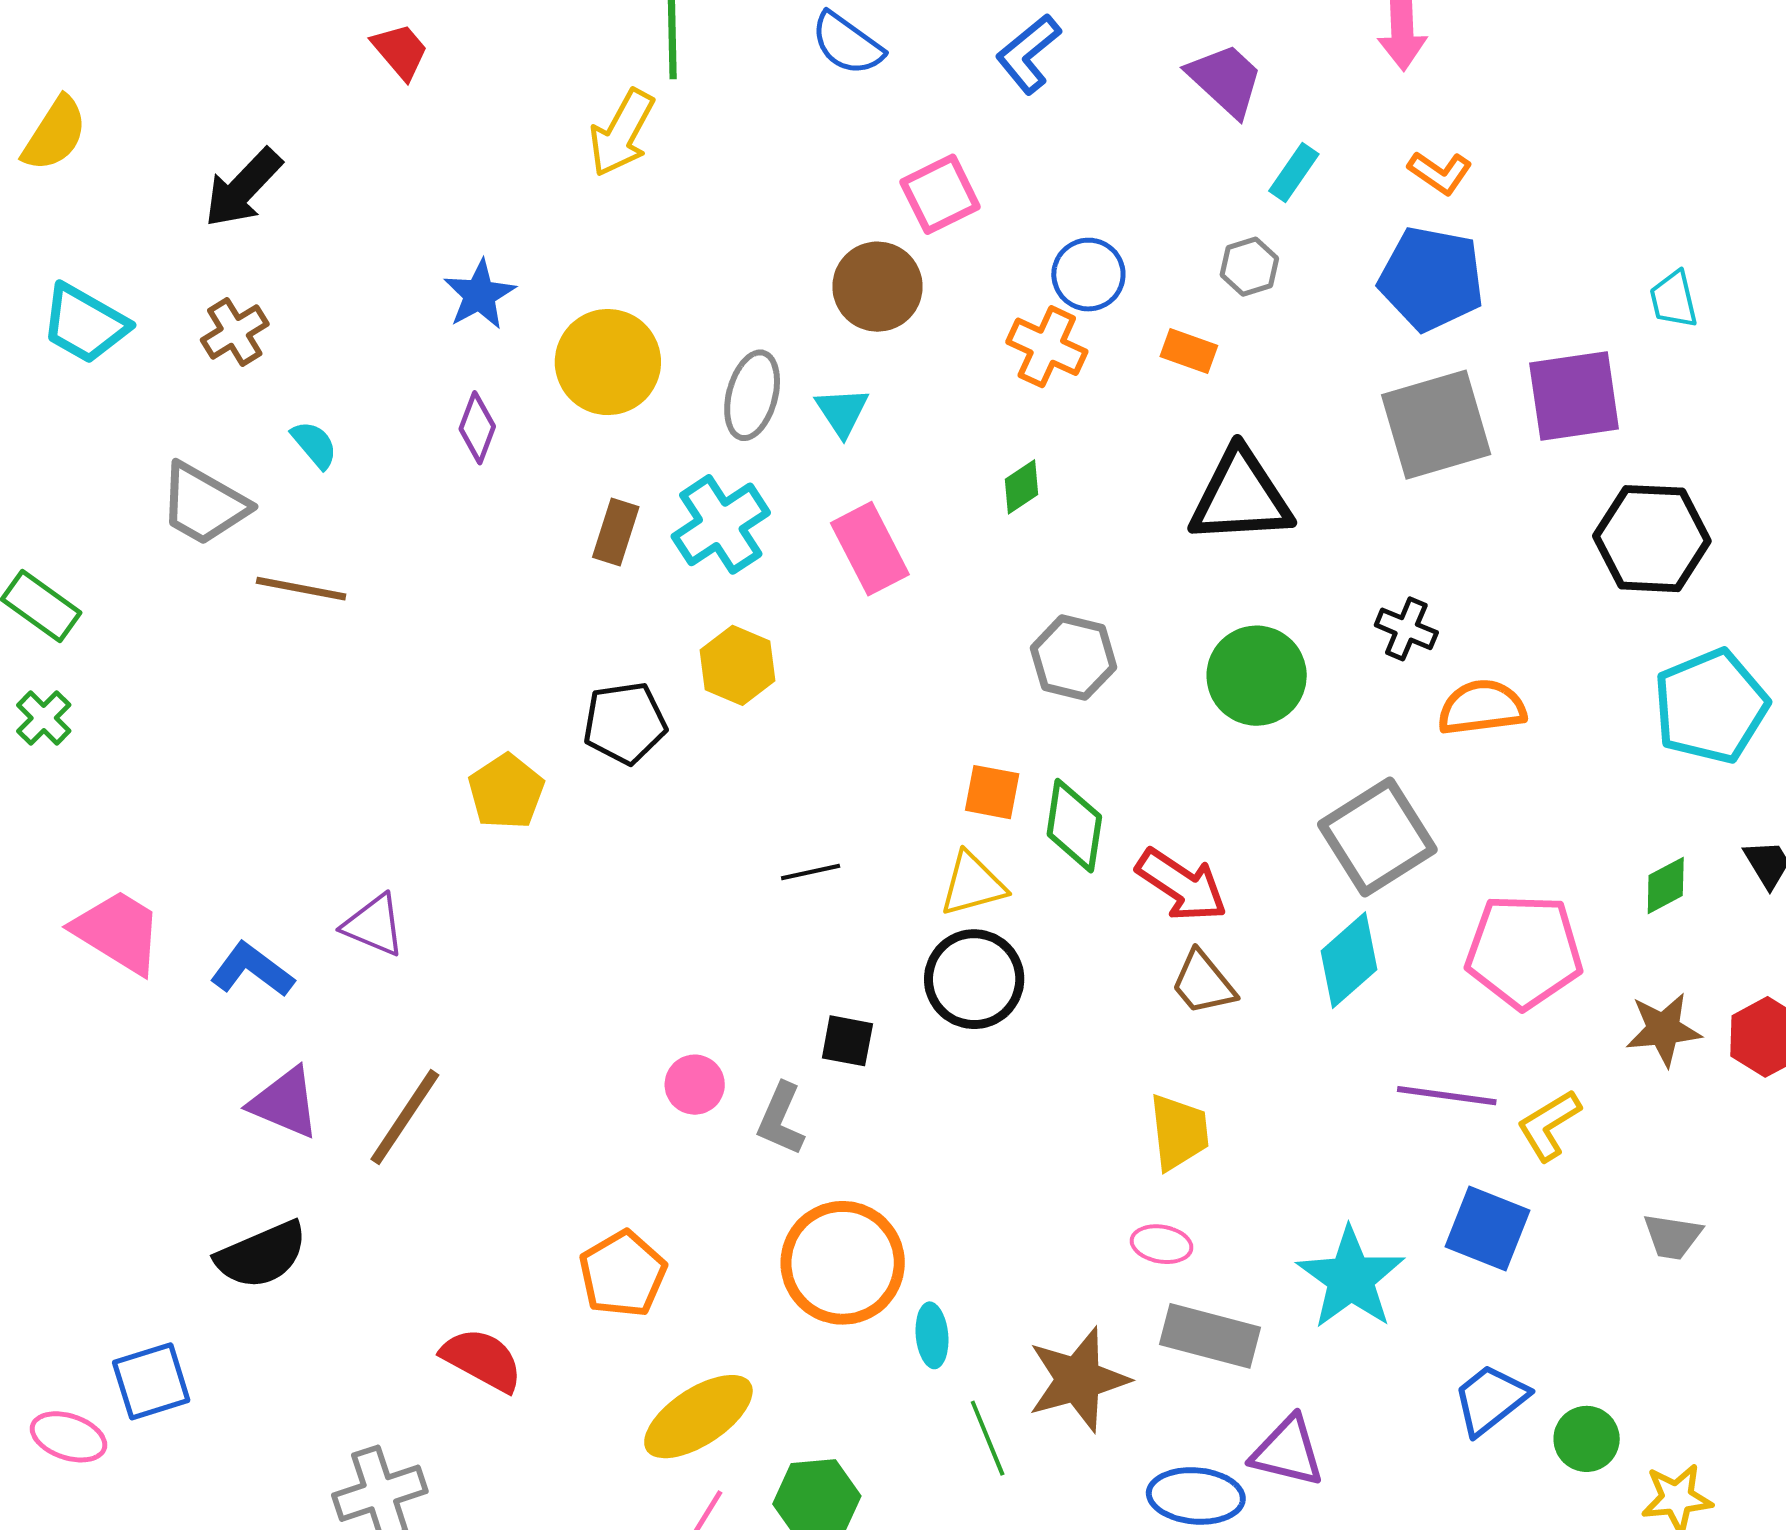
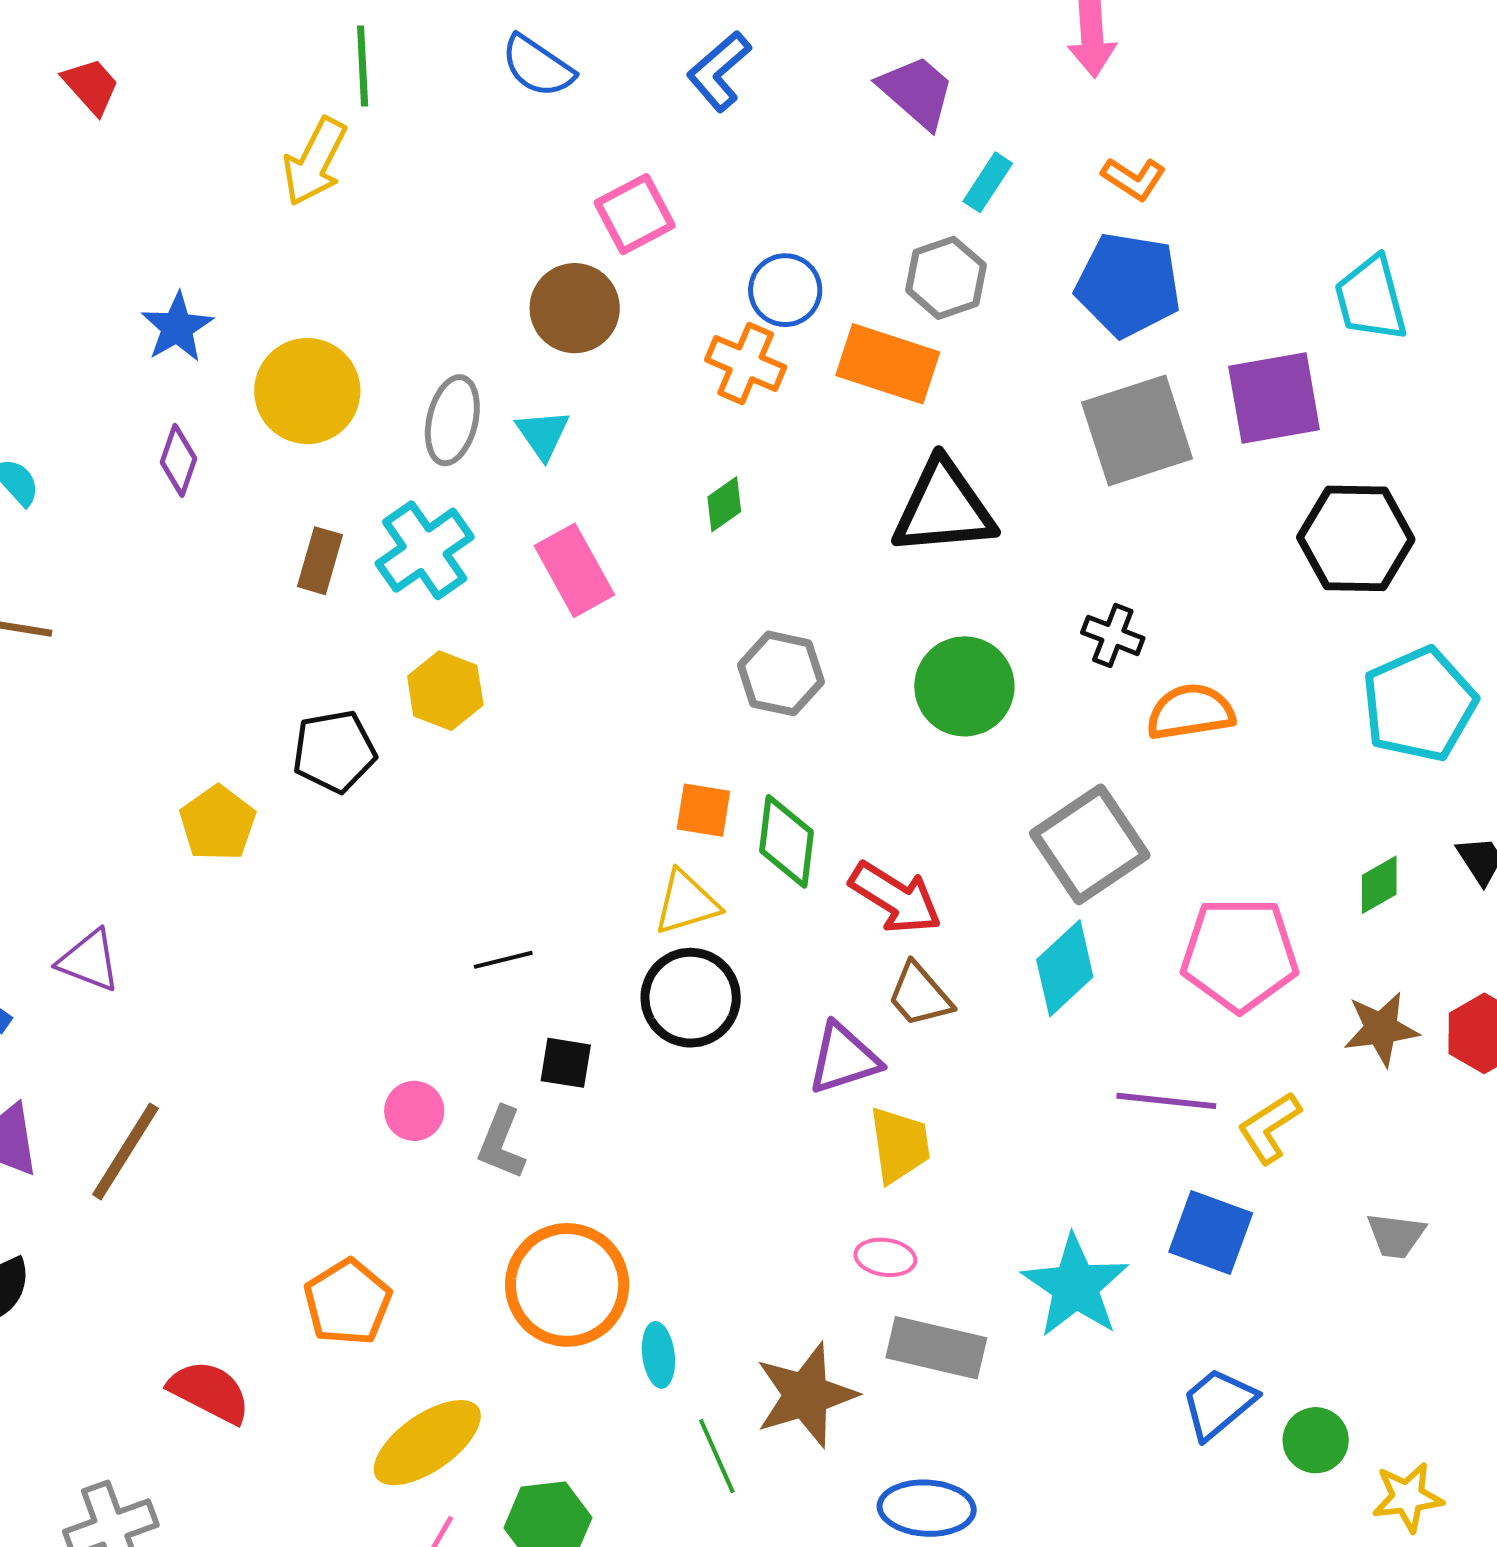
gray hexagon: (1249, 267) -> (946, 278), size x1.4
cyan trapezoid: (1674, 299) -> (1371, 299), size x1.5
orange rectangle: (1189, 351) -> (888, 364), size x1.8
black line: (811, 872) -> (503, 960), moved
purple triangle: (1288, 1451) -> (844, 1059), moved, turned -30

